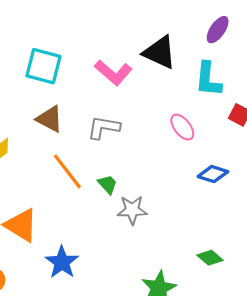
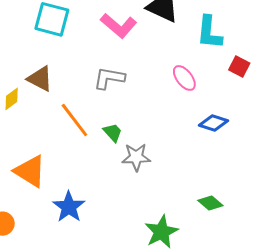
brown triangle: (50, 119) -> (40, 79), moved

